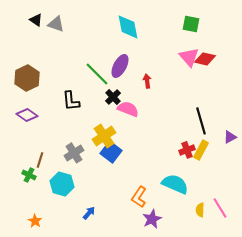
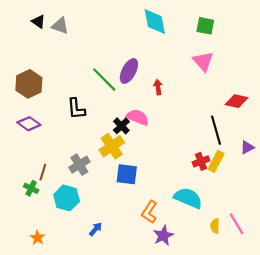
cyan diamond: (128, 27) -> (155, 22), moved
red diamond: (205, 59) -> (237, 101), moved
black cross: (113, 97) -> (121, 126), moved
blue square: (111, 152) -> (127, 174), moved, turned -30

